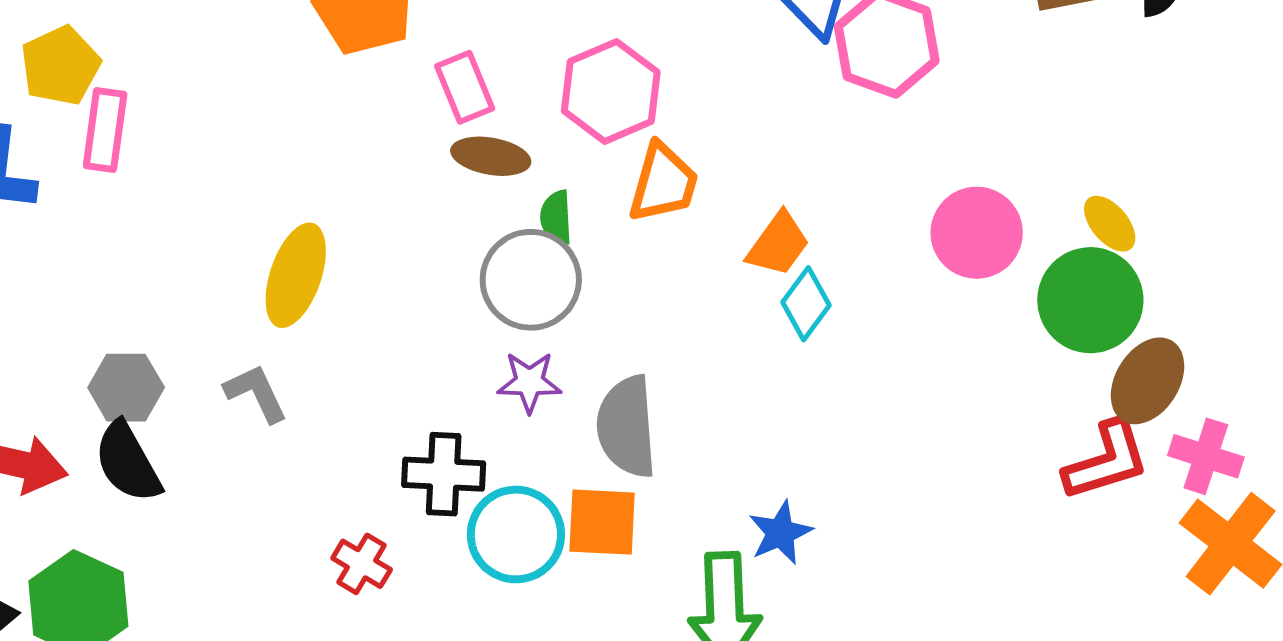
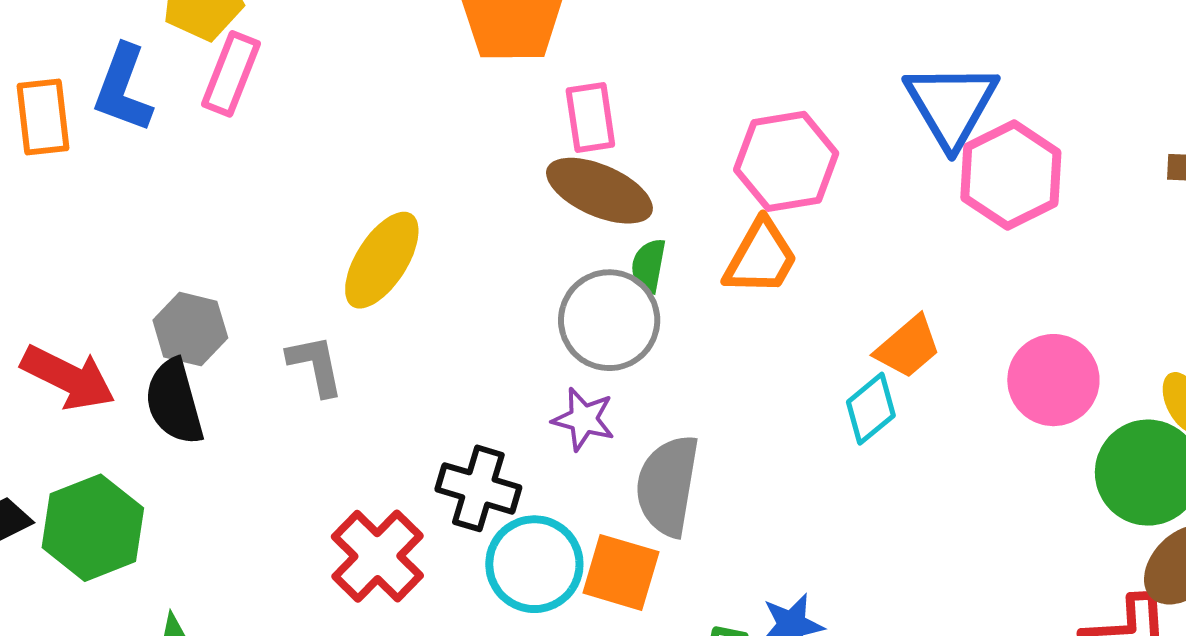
pink hexagon: (611, 91) -> (786, 161), moved
brown ellipse: (491, 156) -> (599, 191), size x1.4
orange trapezoid: (778, 244) -> (908, 347), moved
red cross: (362, 564) -> (377, 556), size x1.6

